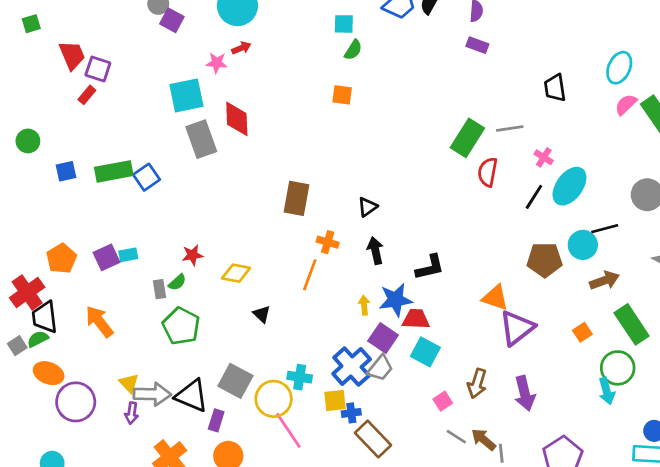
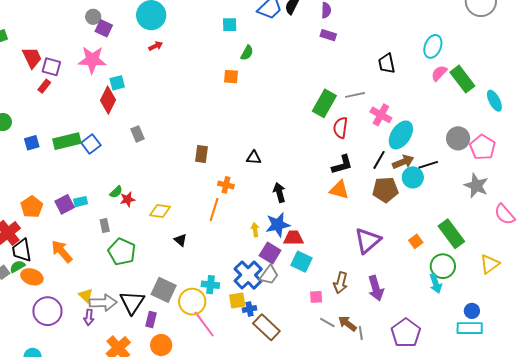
green semicircle: (353, 50) -> (247, 53), moved
pink star: (217, 63) -> (92, 60), moved, size x1.8
cyan square: (186, 95) -> (117, 83), size x0.6
red diamond: (237, 119) -> (108, 100), moved, turned 32
gray rectangle: (201, 139) -> (138, 134), moved, size x0.6
pink cross: (544, 157) -> (381, 115), size x1.5
black line: (534, 197) -> (379, 160), moved
brown rectangle: (296, 198) -> (202, 154), size x0.7
black triangle: (367, 207) -> (254, 158), turned 42
black arrow: (375, 251) -> (279, 193), moved
black L-shape: (430, 267) -> (342, 165), moved
brown arrow: (604, 280) -> (403, 162), moved
green semicircle: (177, 282) -> (116, 192), moved
orange triangle: (495, 298) -> (339, 190), moved
orange ellipse: (49, 373) -> (32, 277), moved
black triangle: (192, 396) -> (132, 302), turned 44
pink square: (443, 401) -> (316, 297), turned 32

